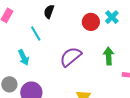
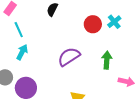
cyan line: (36, 34) -> (19, 30), moved
cyan arrow: (24, 57) -> (22, 52), turned -133

